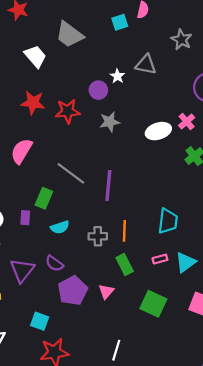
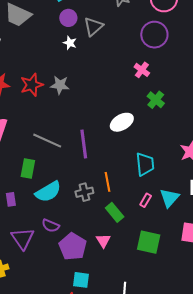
gray triangle: (146, 65) -> (93, 27), turned -40
purple circle: (98, 90) -> (68, 18), moved
gray star: (110, 122) -> (60, 85), moved, turned 30
white ellipse: (158, 131) -> (122, 122), moved
purple rectangle: (25, 218) -> (11, 199), moved
cyan semicircle: (60, 227) -> (48, 192), size x1.5
pink rectangle: (160, 259) -> (146, 200), turned -32
cyan square: (40, 321) -> (81, 280), moved

